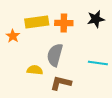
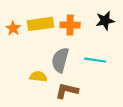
orange star: (13, 36) -> (13, 28), moved
cyan line: (98, 63) -> (95, 60), moved

